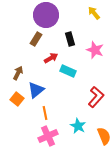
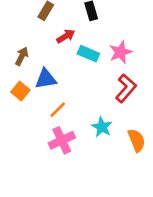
pink star: (95, 50) -> (120, 52), moved, turned 30
blue triangle: (36, 90) -> (46, 79), turned 30
orange line: (45, 113) -> (58, 110), turned 56

